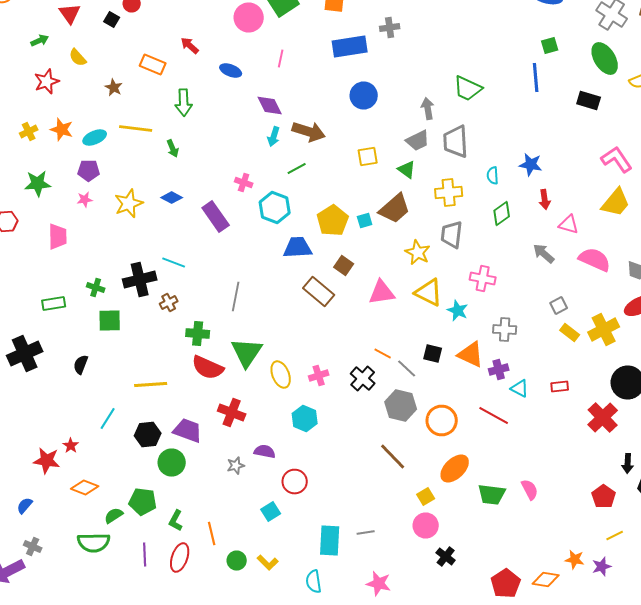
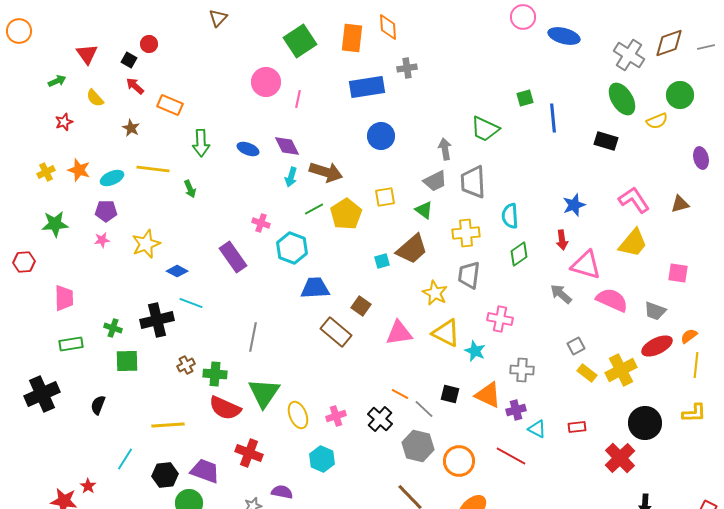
pink circle: (249, 18) -> (266, 82), moved
red arrow: (190, 46) -> (135, 86), moved
green square: (550, 46) -> (525, 98), moved
blue ellipse: (231, 70) -> (248, 149), moved
red star: (47, 82) -> (64, 122), size x0.7
blue star: (531, 164) -> (574, 205), moved, turned -30
cyan semicircle: (493, 176) -> (510, 216), size x1.4
blue diamond: (172, 198) -> (177, 271), moved
yellow pentagon: (333, 220) -> (346, 214), moved
pink triangle: (569, 224) -> (586, 265), size x1.5
pink trapezoid: (58, 236) -> (64, 298), moved
brown cross: (169, 302) -> (186, 365), moved

